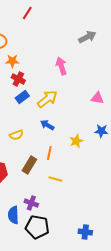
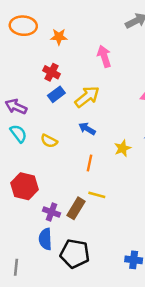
orange star: (12, 61) -> (59, 37), moved
yellow semicircle: (16, 135) -> (49, 141), turned 48
brown rectangle: (29, 165) -> (76, 208), moved
purple cross: (31, 203) -> (51, 212), moved

